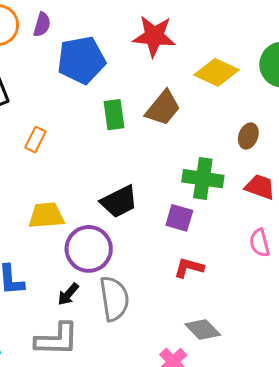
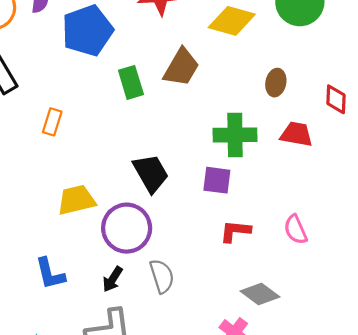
black trapezoid: (119, 202) -> (151, 173), turned -84
pink semicircle: (260, 243) -> (296, 229), moved
gray semicircle: (114, 299) -> (162, 276), size x0.7

